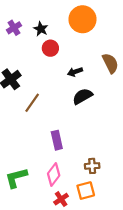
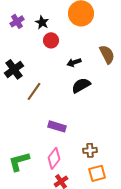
purple rectangle: (57, 140) -> (57, 126), turned -60
orange square: (86, 191) -> (97, 173), moved

